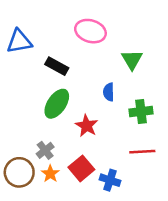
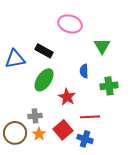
blue triangle: (19, 41) -> (15, 59), moved
gray cross: (45, 150) -> (35, 116), turned 32
red line: (142, 152) -> (90, 117), moved

